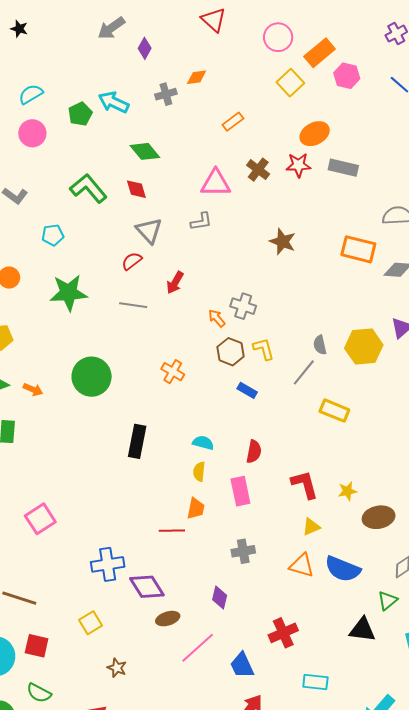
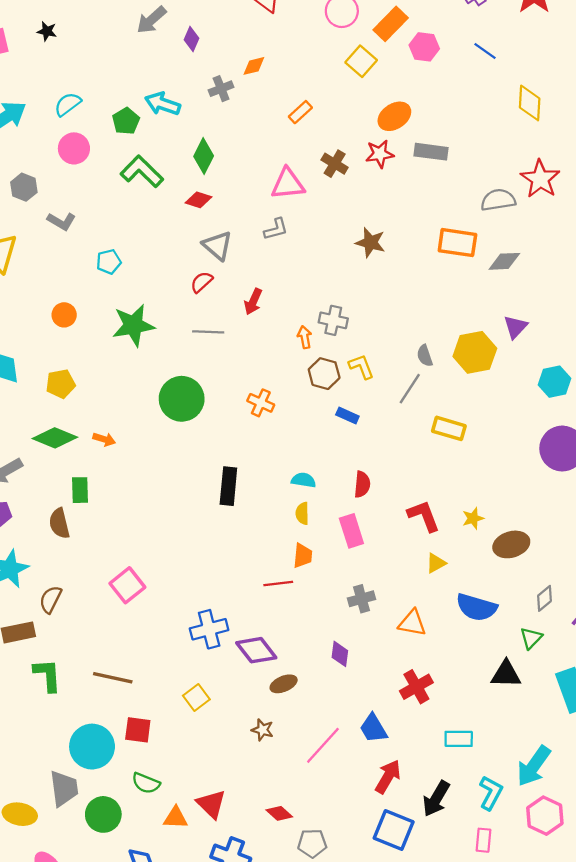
green diamond: (145, 151) -> (204, 156), turned 72
green L-shape: (88, 188) -> (142, 172), moved
red diamond: (136, 189) -> (198, 200), turned -50
orange arrow: (217, 318) -> (305, 337), turned 36
green circle: (92, 377) -> (182, 399), moved
orange triangle: (302, 565) -> (412, 623), moved
pink line: (198, 648) -> (323, 745), moved
brown star: (117, 668) -> (263, 730), moved

